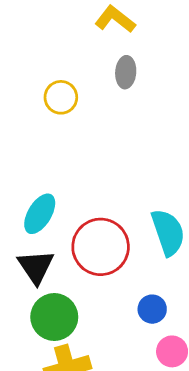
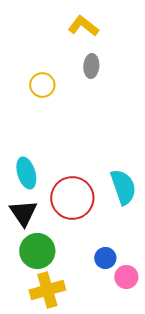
cyan ellipse: (40, 214) -> (26, 173), turned -48
blue circle: (152, 309) -> (105, 258), moved

